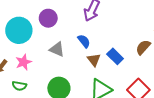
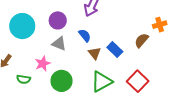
purple circle: (48, 18) -> (58, 20), moved
pink star: (23, 62) -> (43, 64), moved

